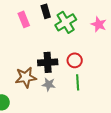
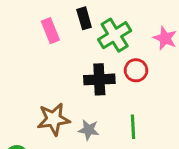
red circle: (75, 60) -> (136, 70), moved
black cross: (48, 62) -> (99, 79), moved

